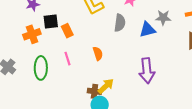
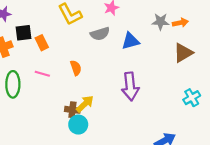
gray star: (163, 18) -> (160, 22), moved
gray semicircle: (120, 23) -> (100, 34), turned 66
pink line: (67, 59) -> (42, 74), turned -56

